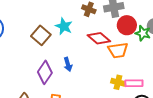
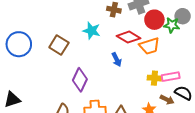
brown square: (41, 35) -> (59, 45), moved
blue arrow: (68, 64) -> (117, 59), moved

